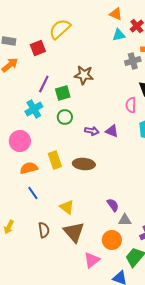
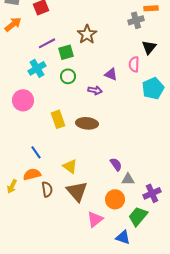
brown star: (84, 75) -> (87, 34), turned 30
purple line: (44, 84) -> (47, 43), turned 36
purple triangle: (112, 131) -> (111, 74), moved
orange semicircle: (29, 168) -> (32, 174), moved

